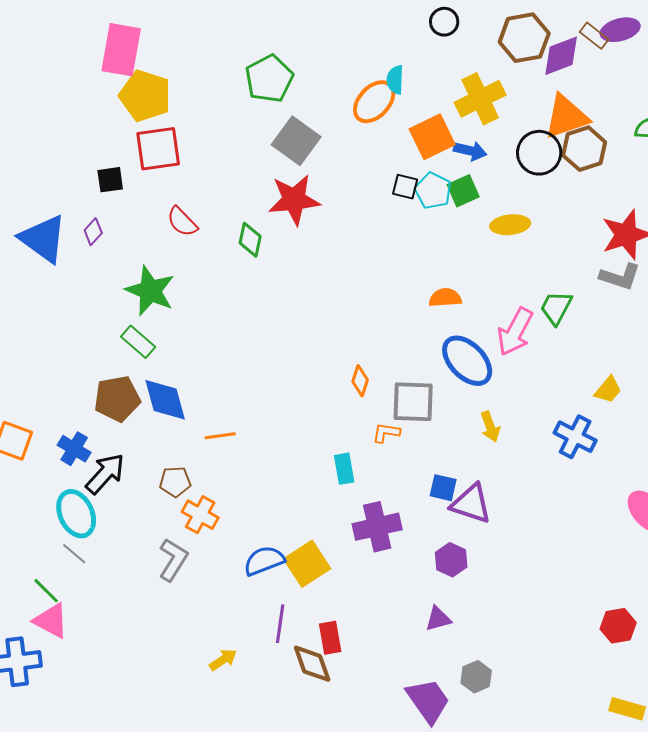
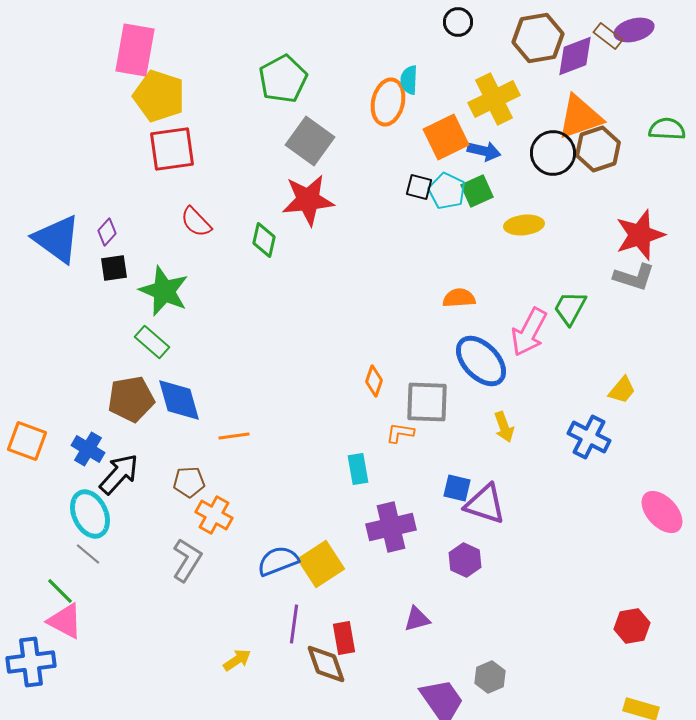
orange ellipse: (374, 102) -> (388, 102), turned -30
black square: (110, 180) -> (114, 268), moved
purple triangle: (438, 619) -> (417, 619), moved

